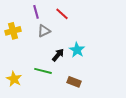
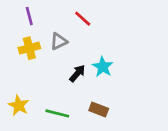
purple line: (36, 12) -> (29, 16), moved
yellow cross: (13, 31) -> (29, 48), moved
green line: (43, 71) -> (57, 113), moved

